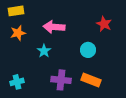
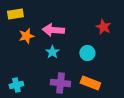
orange star: (18, 33) -> (26, 36), moved
cyan star: (44, 51) -> (52, 52), moved

